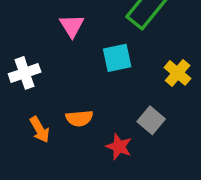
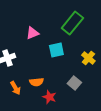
pink triangle: (72, 26) -> (32, 33), turned 40
red star: (119, 147) -> (49, 97), moved

